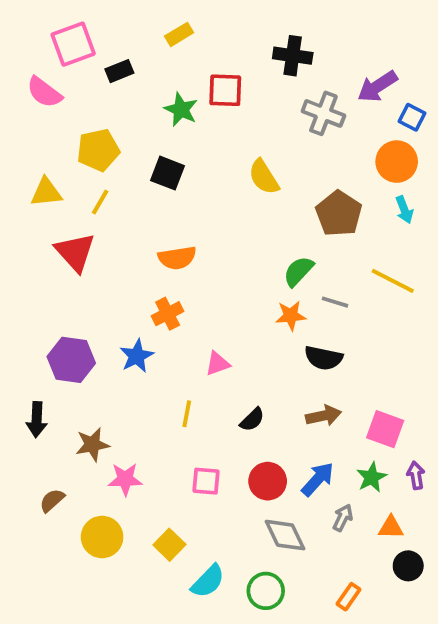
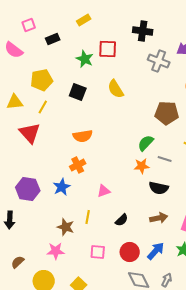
pink square: (73, 44) -> (29, 25), size x0.6
yellow semicircle: (264, 177) -> (116, 89), moved
brown pentagon: (339, 214) -> (167, 113), turned -30
brown star: (92, 445) -> (66, 227), moved, turned 30
gray arrow: (343, 518) -> (167, 280), moved

